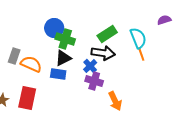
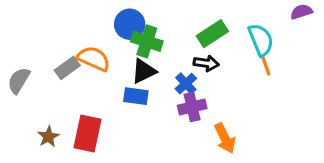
black arrow: (103, 53) -> (206, 63), size x0.7
gray rectangle: (14, 56) -> (67, 68), turned 35
orange semicircle: (31, 64) -> (94, 59), moved
purple cross: (94, 81) -> (192, 107), turned -30

